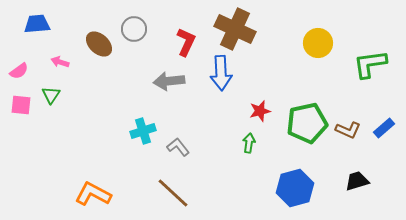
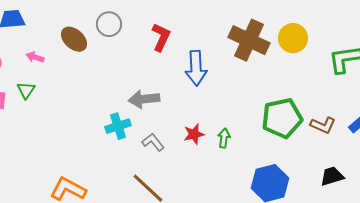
brown cross: (235, 29) -> (249, 40), moved
gray arrow: (169, 81) -> (144, 99), moved
red star: (260, 111) -> (194, 134), moved

